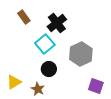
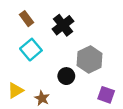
cyan square: (45, 44) -> (31, 50), moved
black circle: (49, 69) -> (66, 76), moved

